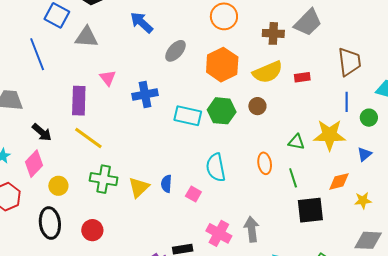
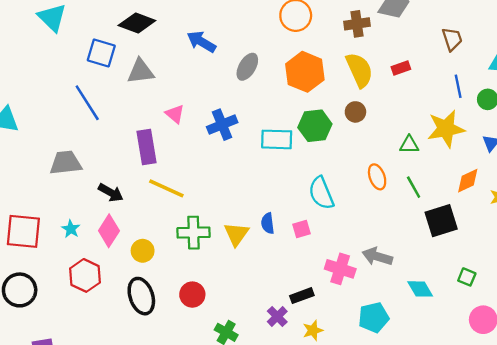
brown trapezoid: (349, 62) -> (452, 39), size x0.7
yellow semicircle: (268, 72) -> (359, 70), turned -80
pink square: (193, 194) -> (301, 229), turned -35
gray arrow: (252, 229) -> (377, 257), turned -55

